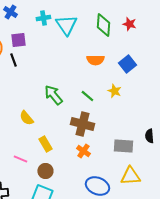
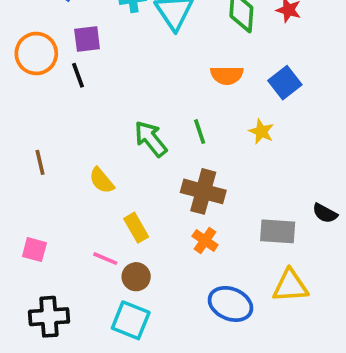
green line: (87, 96) -> (200, 132), moved, turned 32
black semicircle: (149, 136) -> (325, 213), turned -56
pink line: (20, 159) -> (105, 259), moved

